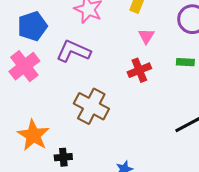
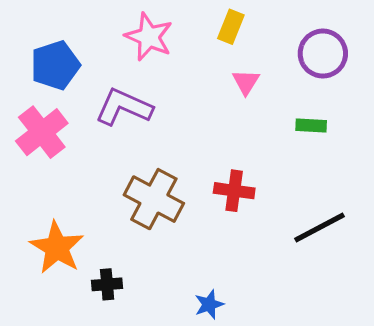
red cross: (139, 70) -> (234, 191), moved, turned 30

